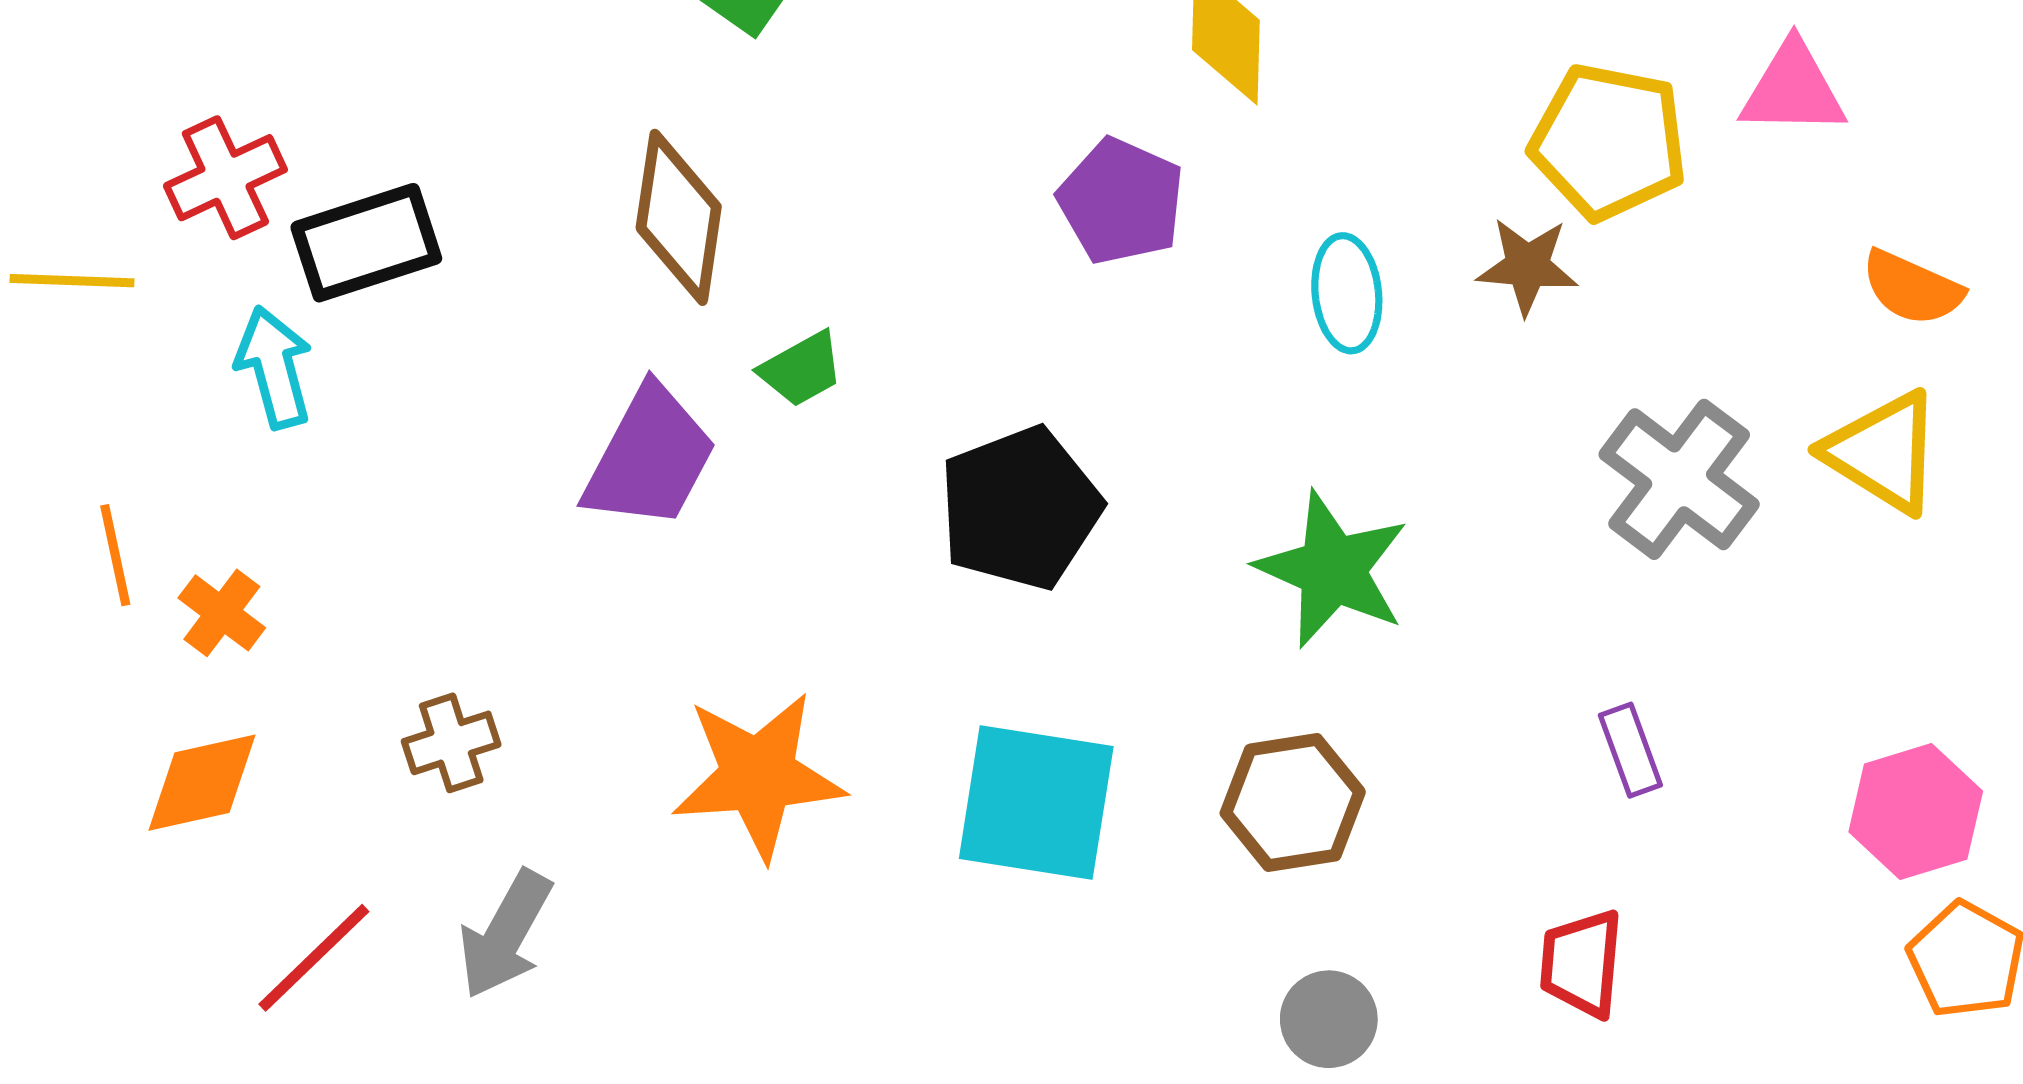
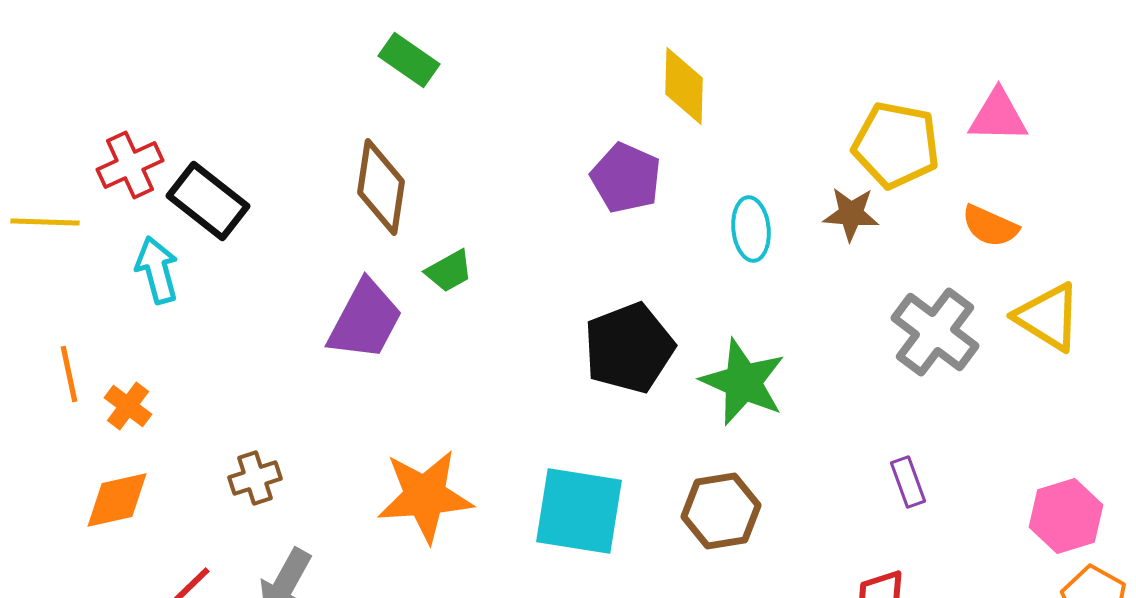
black rectangle: (366, 243) -> (208, 201), turned 56
orange semicircle: (1912, 288) -> (990, 226), moved
black pentagon: (1020, 508) -> (629, 348), moved

